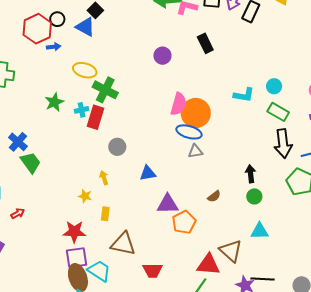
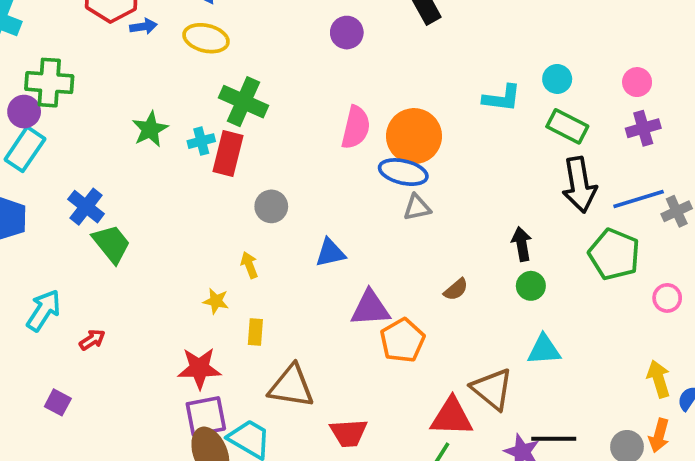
yellow ellipse: (85, 70) -> (206, 38), moved
pink semicircle: (179, 104) -> (356, 127), moved

